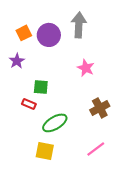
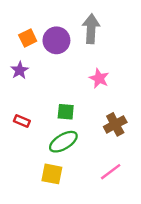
green square: (41, 87) -> (66, 112), moved
red rectangle: (29, 104) -> (22, 121), moved

